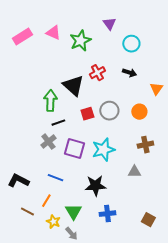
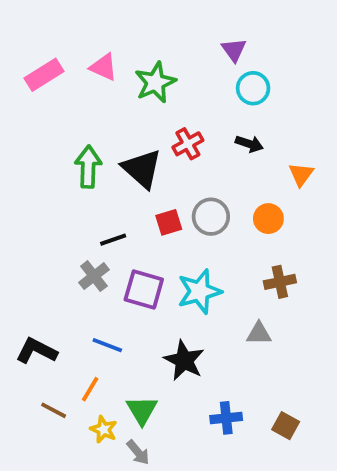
purple triangle: (109, 24) -> (234, 50), moved
green arrow: (50, 101) -> (88, 167), moved
black star: (95, 186) -> (184, 360), turned 30
blue cross: (107, 214) -> (226, 418), moved

